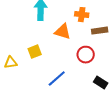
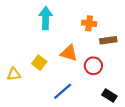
orange triangle: (63, 32) -> (69, 53), moved
yellow square: (35, 52) -> (39, 63), turned -32

